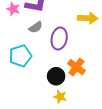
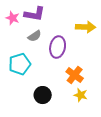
black circle: (56, 76) -> (43, 95), moved
yellow star: (60, 97) -> (81, 95), moved

